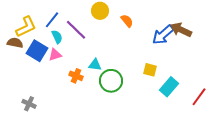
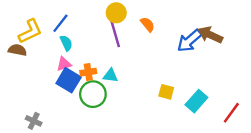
purple line: (76, 30) -> (115, 34), moved, turned 30
blue square: (37, 51) -> (69, 80), moved
yellow square: (150, 70) -> (166, 92), moved
orange cross: (76, 76) -> (88, 72), moved, turned -32
green circle: (111, 81) -> (93, 94), moved

